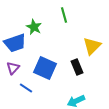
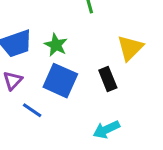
green star: (34, 27) -> (56, 45), moved

